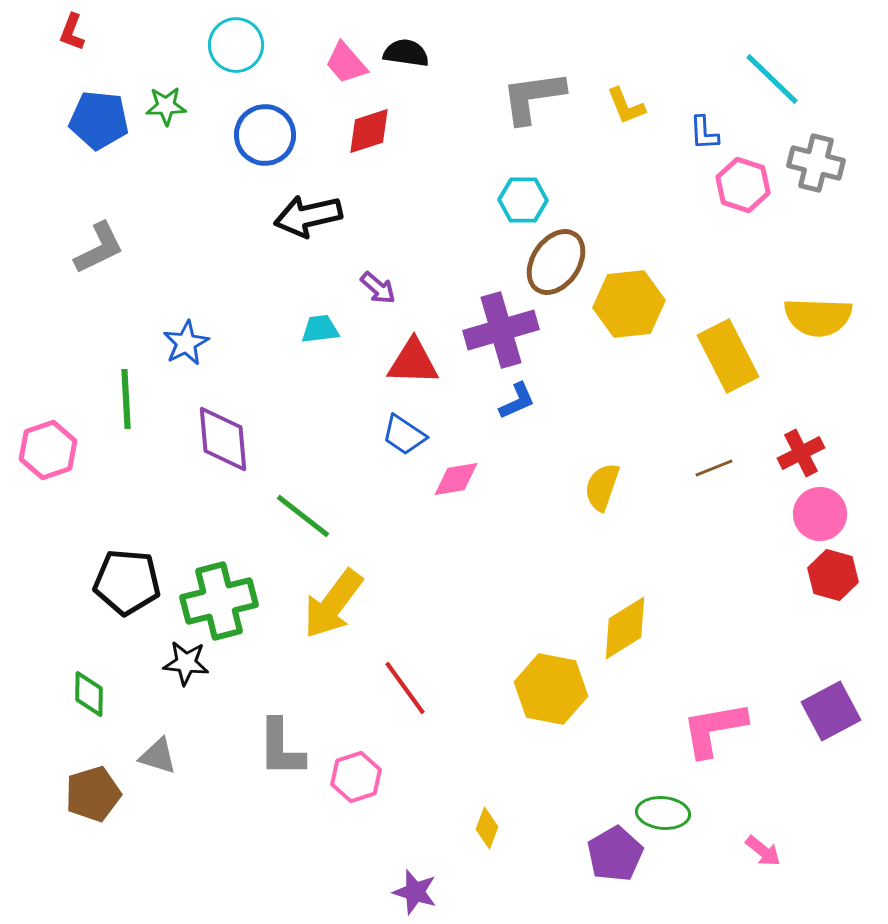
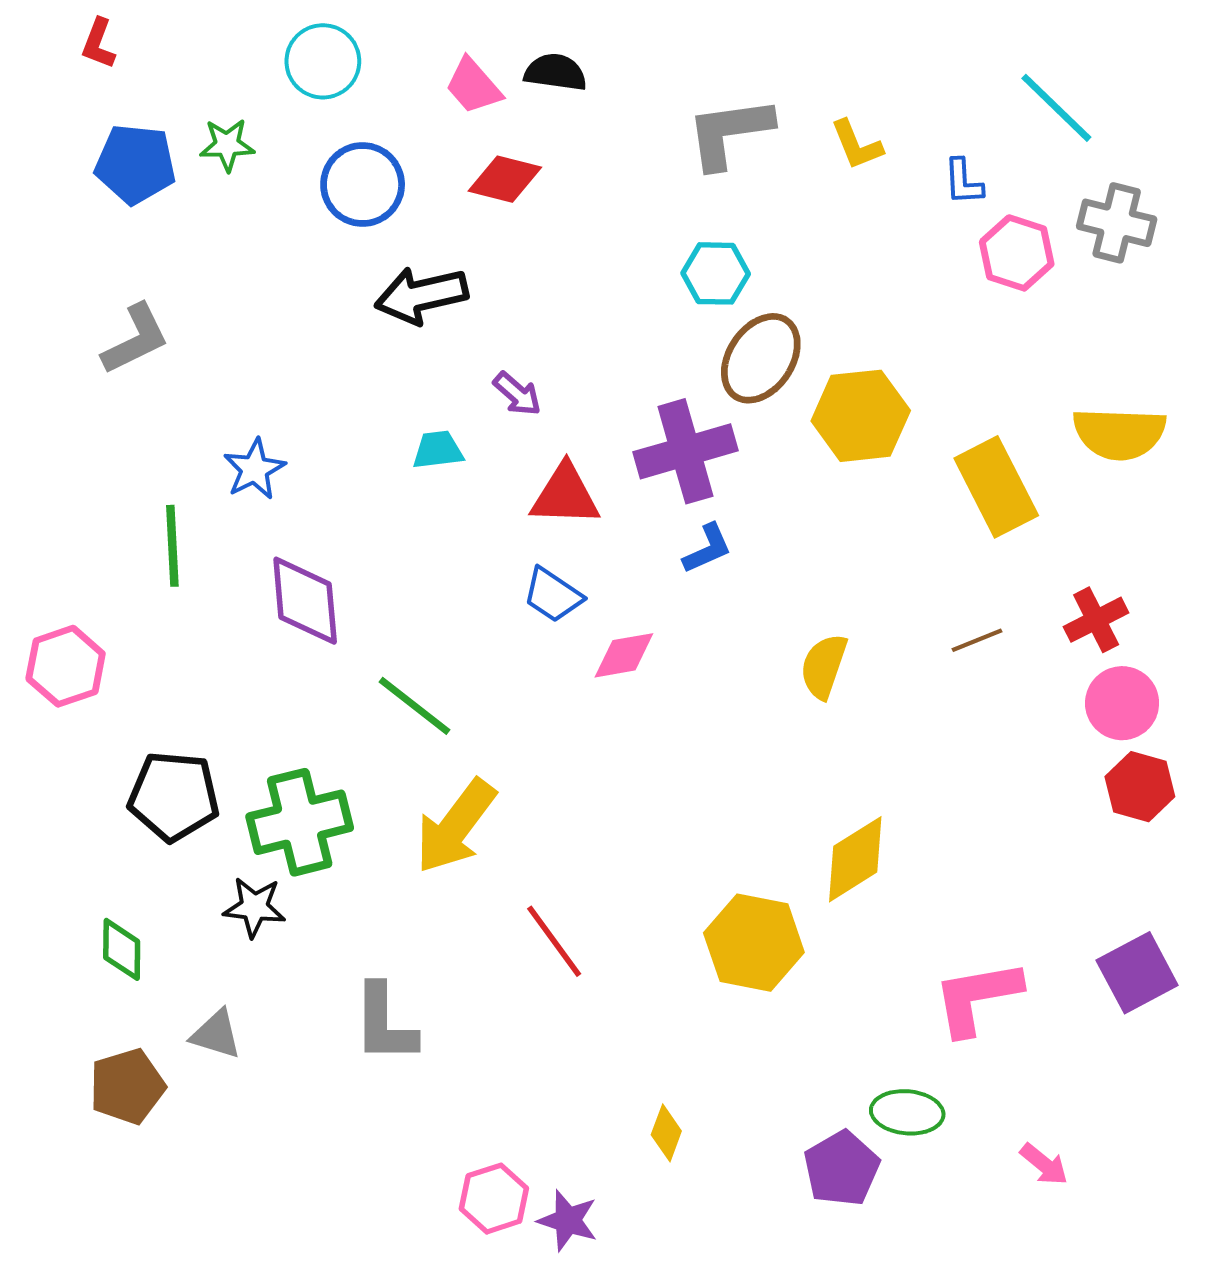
red diamond: (369, 131) -> (505, 179), turned 32
pink hexagon: (48, 450) -> (66, 666), moved
pink hexagon: (356, 777) -> (494, 1199), moved

